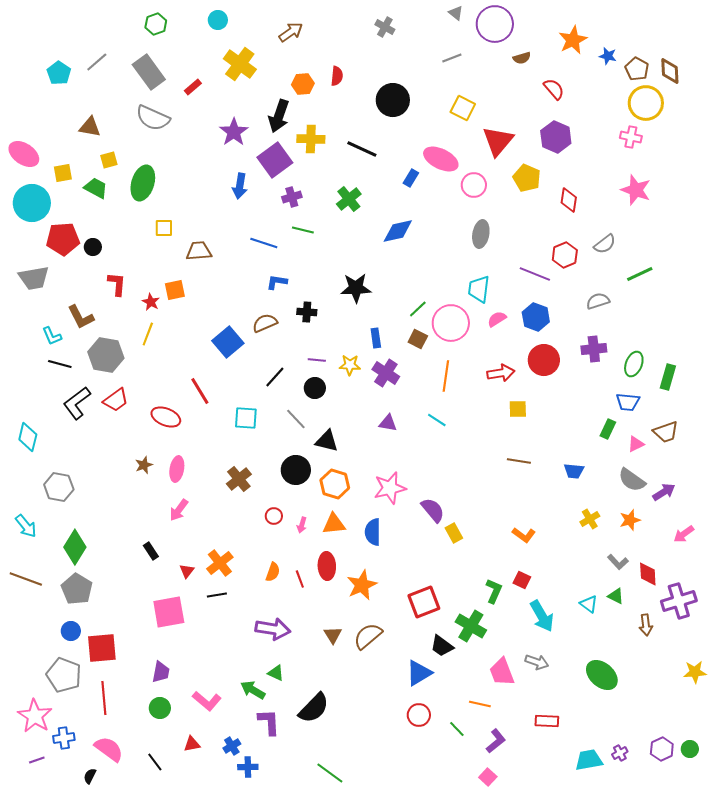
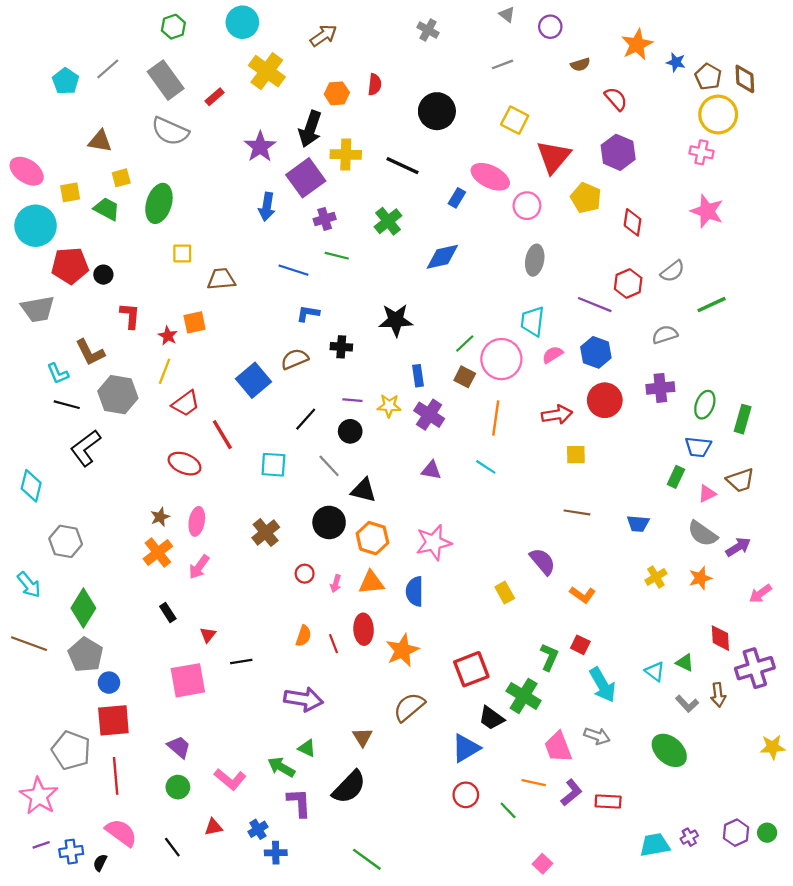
cyan circle: (218, 20) -> (242, 22), size x1.5
purple circle: (495, 24) -> (550, 27), size x0.6
red trapezoid: (116, 400) -> (186, 404), moved
purple semicircle: (433, 510) -> (543, 561), moved
gray L-shape: (618, 562) -> (687, 704), moved
orange cross: (220, 563) -> (158, 553), moved
blue circle: (71, 631) -> (109, 683), moved
brown triangle: (333, 635) -> (362, 737), moved
purple trapezoid: (161, 672) -> (179, 747), turned -60
blue cross: (64, 738) -> (71, 852), moved
purple L-shape: (496, 741) -> (571, 793), moved

